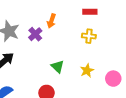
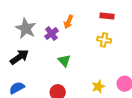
green triangle: (58, 67) -> (64, 61), moved
yellow star: (87, 71) -> (98, 87), moved

